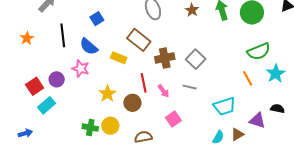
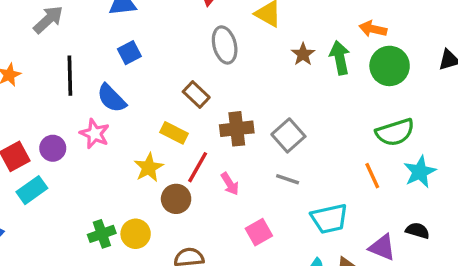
brown star: (192, 10) -> (303, 54), moved
brown rectangle: (139, 40) -> (196, 95), size x0.7
yellow rectangle: (119, 58) -> (174, 133), moved
red line: (144, 83) -> (198, 167), turned 36
gray line: (190, 87) -> (288, 179), moved
yellow star: (108, 94) -> (149, 168), moved
pink square: (173, 119) -> (259, 232), moved
green cross: (90, 128) -> (102, 234), turned -35

